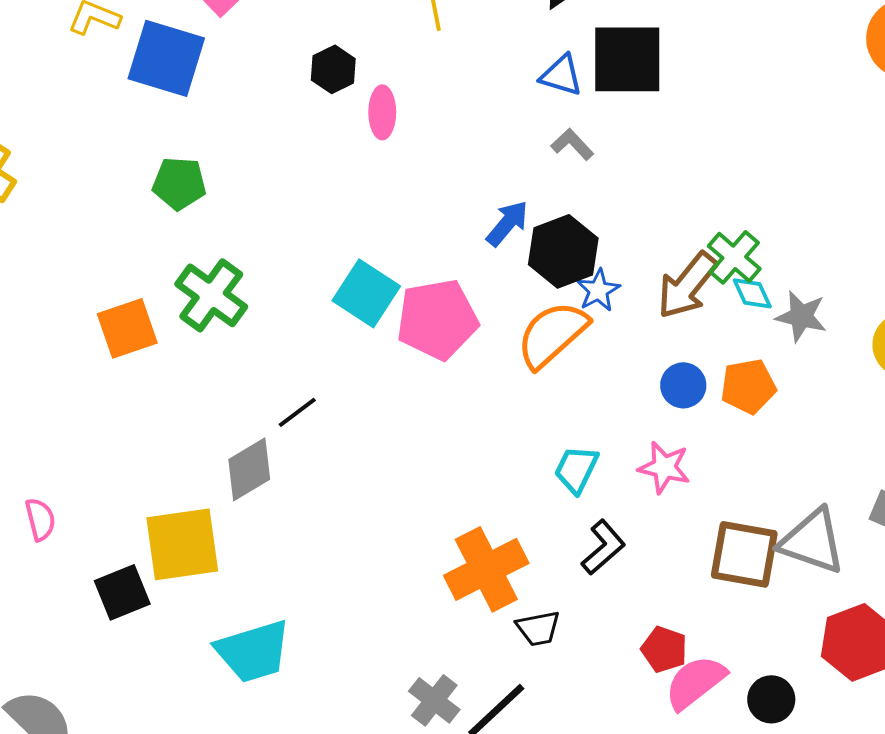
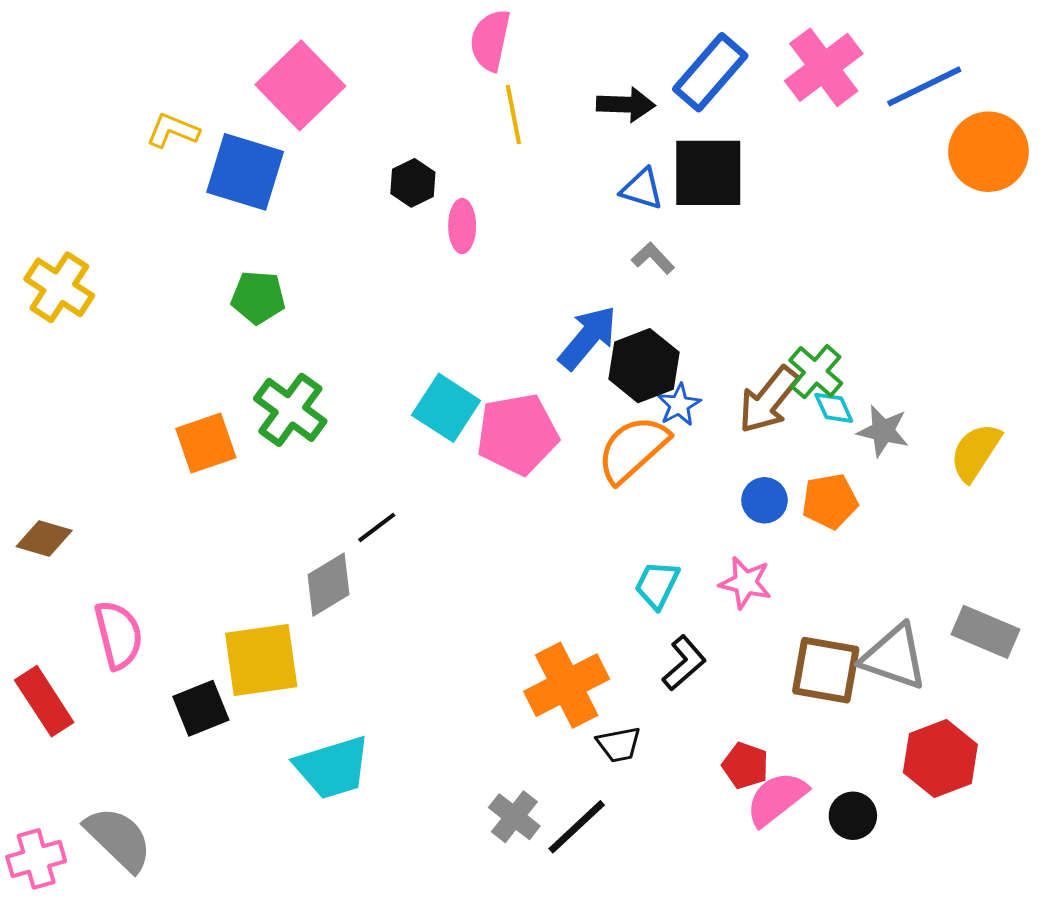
blue arrow: (507, 223) -> (588, 338), size x1.4
pink semicircle: (40, 519) -> (119, 635), size x1.6

